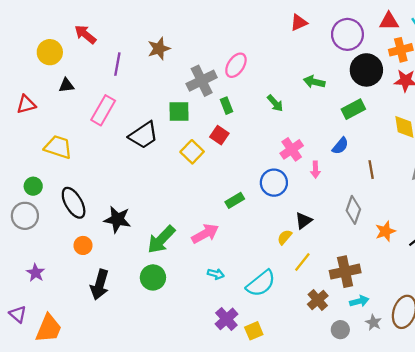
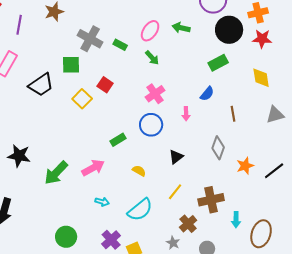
pink ellipse: (236, 65) -> (150, 31), moved
gray cross: (202, 81) -> (90, 39), turned -35
green arrow: (314, 82) -> (181, 28), moved
green rectangle: (226, 106) -> (120, 45), moved, turned -40
pink cross: (292, 149) -> (155, 94), moved
yellow semicircle: (285, 237) -> (139, 171), moved, turned 80
green circle: (153, 277) -> (66, 237), moved
cyan arrow: (359, 301) -> (236, 220), moved, turned 105
gray star: (374, 323) -> (173, 243), moved

